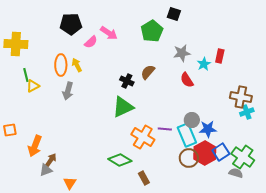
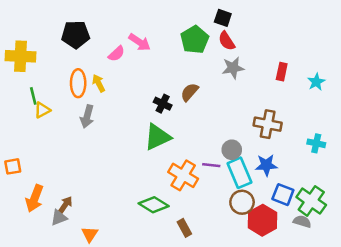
black pentagon: (71, 24) -> (76, 35), moved
cyan star: (204, 64) -> (316, 82), moved
red semicircle: (187, 80) -> (227, 41), moved
brown cross: (241, 97) -> (268, 124), moved
cyan cross: (247, 112) -> (316, 143), turned 32
gray circle: (192, 120) -> (232, 150), moved
orange arrow: (35, 146) -> (35, 198), moved
blue square: (221, 152) -> (283, 195), turned -36
red hexagon: (205, 153) -> (262, 220), moved

